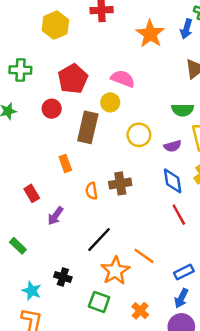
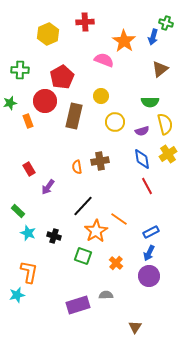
pink semicircle: (123, 79) -> (104, 60), moved
yellow circle: (110, 102) -> (101, 96), moved
red circle: (52, 109) -> (45, 101), size x1.5
orange rectangle: (65, 164) -> (28, 121), moved
cyan star: (32, 291) -> (28, 233), moved

